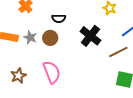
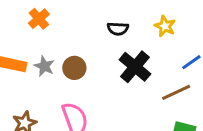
black semicircle: (59, 18) -> (118, 29), moved

